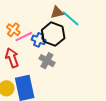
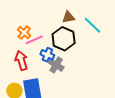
cyan line: (71, 18) -> (93, 25), moved
blue cross: (39, 40) -> (47, 55), moved

